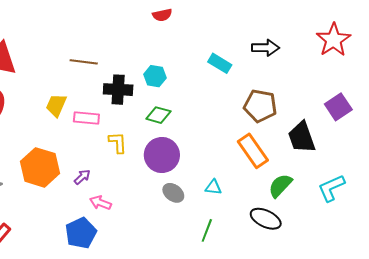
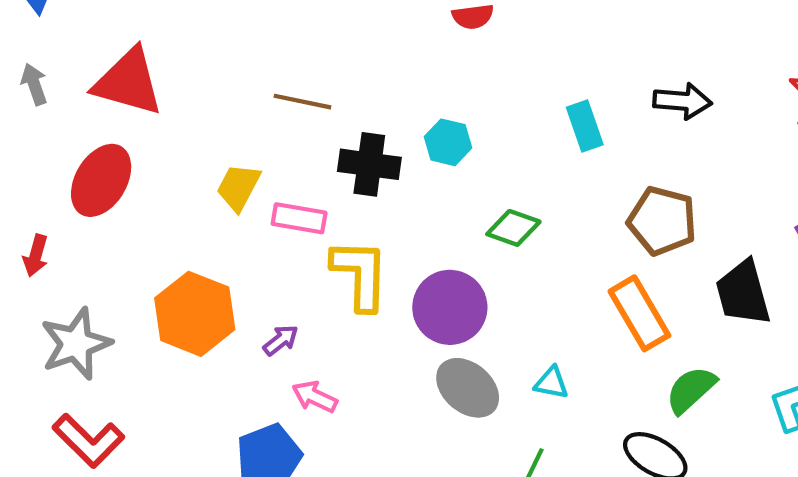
cyan rectangle: (220, 63) -> (585, 126), turned 35
green diamond: (158, 115) -> (513, 228), moved
yellow L-shape: (118, 143) -> (360, 274), size x1.6
gray ellipse: (173, 193) -> (468, 388), size x1.4

